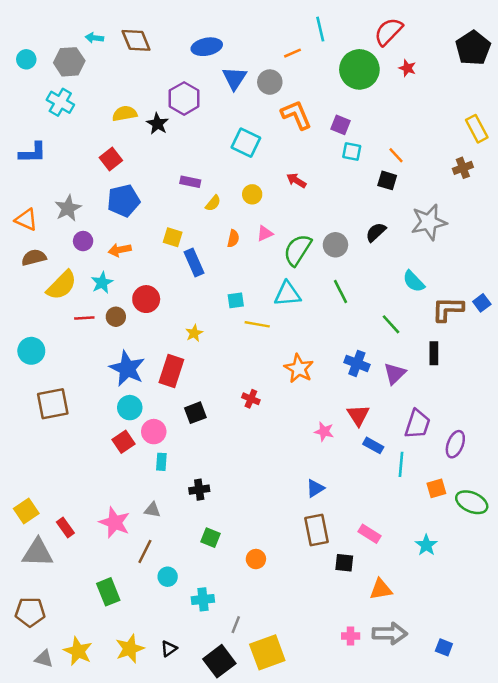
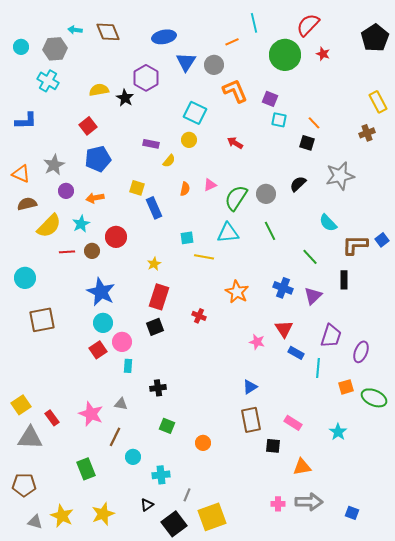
yellow circle: (252, 194) -> (189, 140), moved
red rectangle: (171, 371) -> (159, 297), moved
black triangle: (169, 649) -> (147, 505), moved

